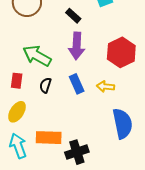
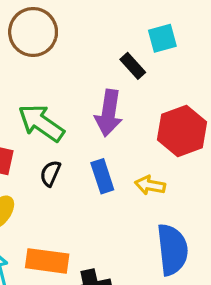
black rectangle: (73, 16) -> (133, 66), moved

